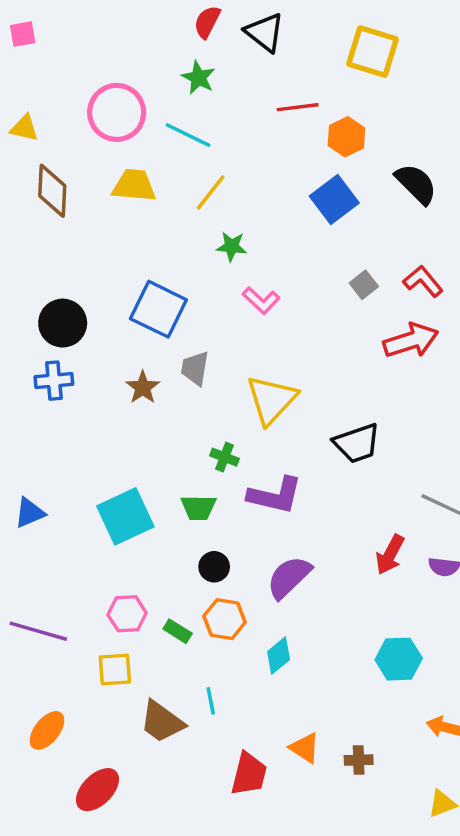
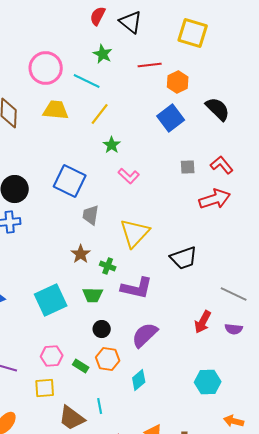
green star: (198, 78) -> (103, 54), moved
green star: (232, 246) -> (112, 145), turned 30
gray square: (364, 285) -> (188, 167), turned 35
brown star: (143, 387) -> (81, 254), moved

